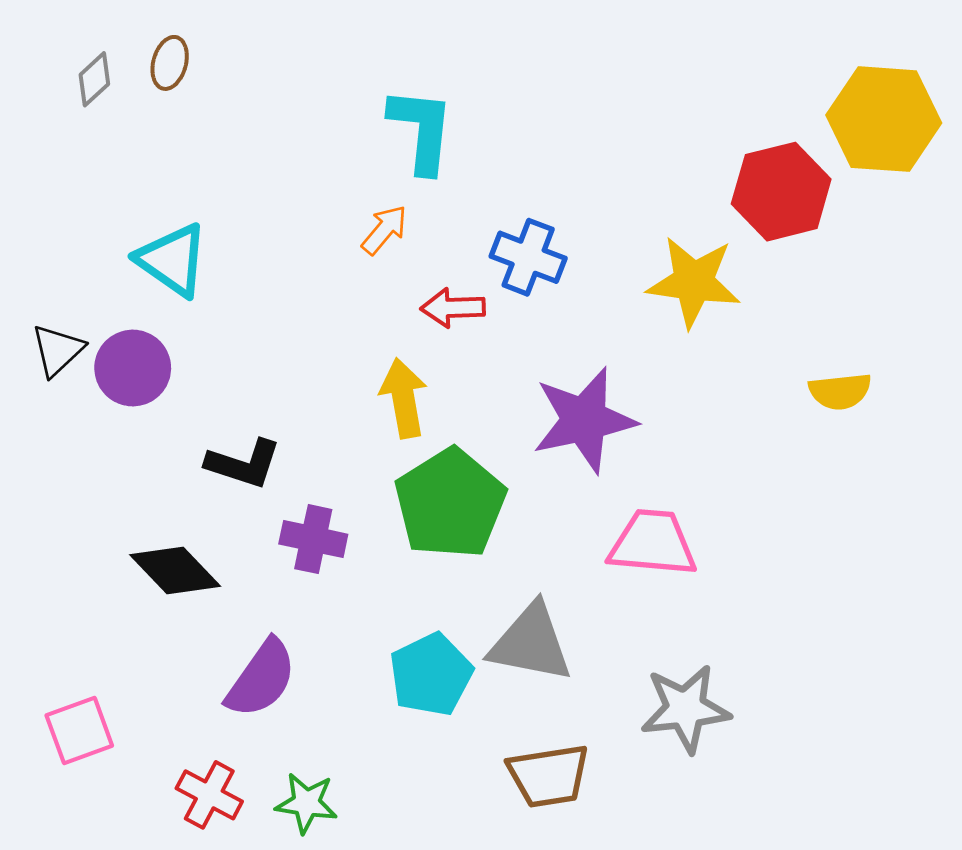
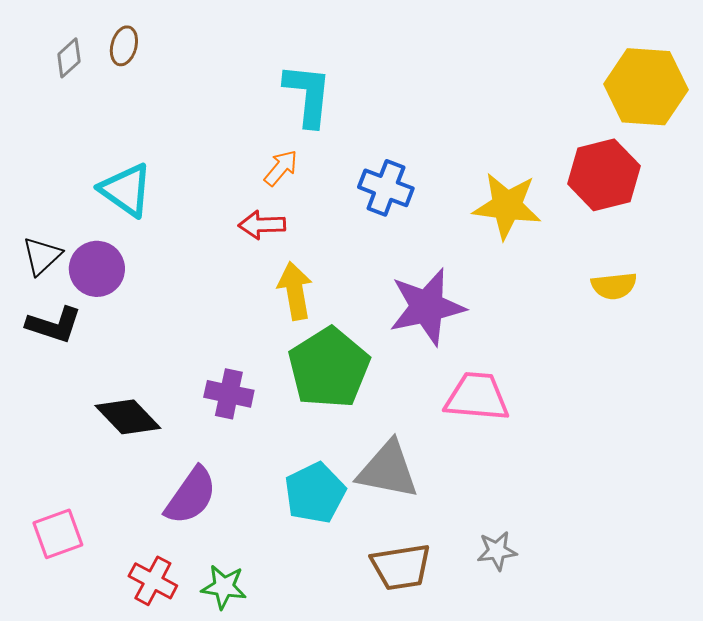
red hexagon: (781, 192) -> (604, 175), moved
red arrow: (453, 308) -> (262, 225), moved
black L-shape: (244, 464) -> (54, 325), moved
gray star: (685, 709) -> (497, 551), moved, size x0.6

